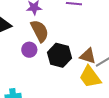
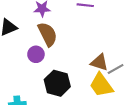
black hexagon: (59, 55) -> (57, 83), moved

